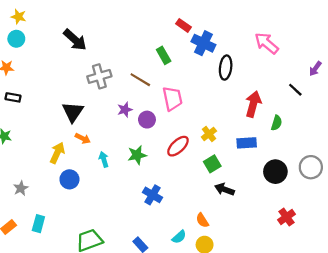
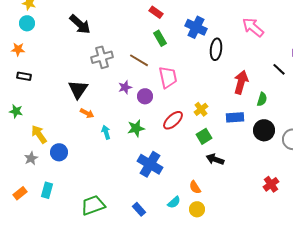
red rectangle: (184, 25) -> (156, 12), moved
yellow arrow: (57, 153) -> (39, 134), moved, turned -60
black circle: (275, 172) -> (264, 130), moved
blue circle: (69, 179) -> (59, 152), moved
blue cross: (153, 195) -> (150, 164), size x1.4

